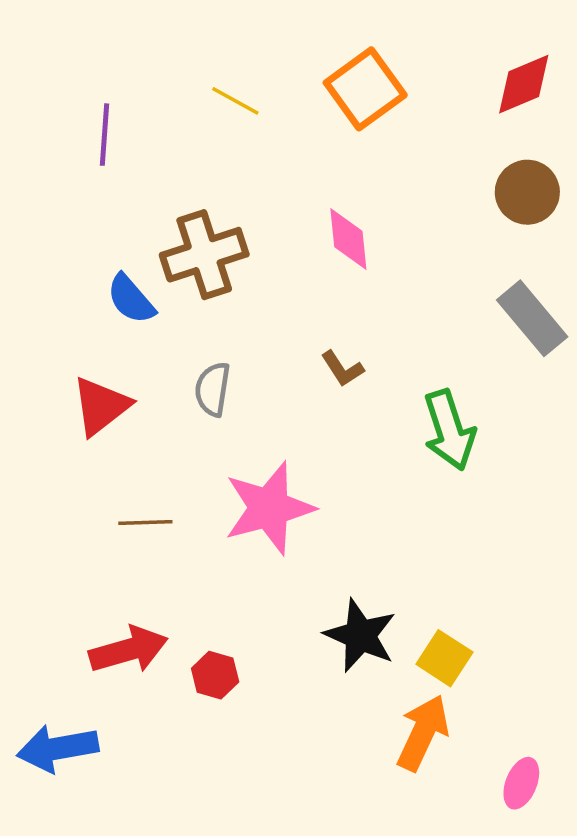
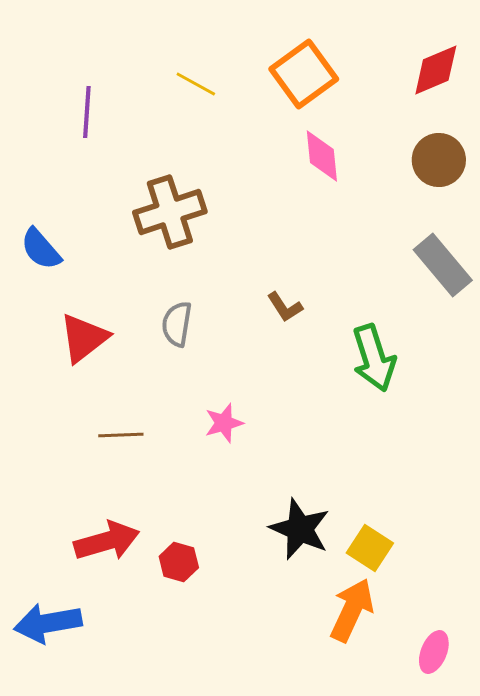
pink diamond: (348, 239) -> (322, 156), moved
blue semicircle: (131, 299) -> (41, 249), moved
pink star: (269, 508) -> (224, 423), size x0.5

